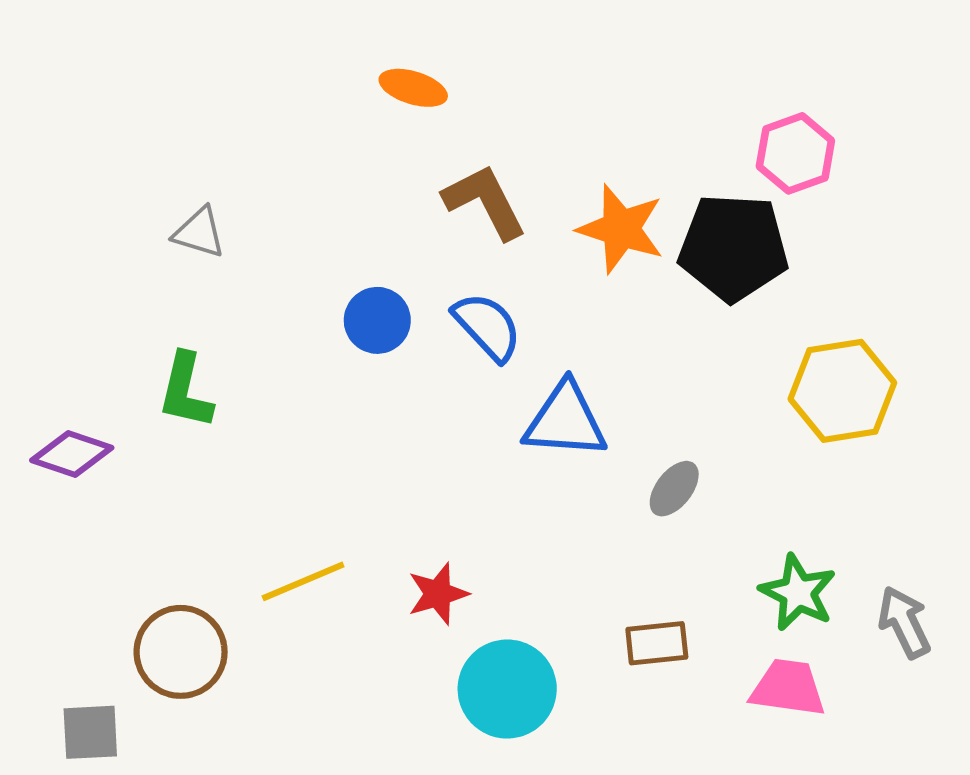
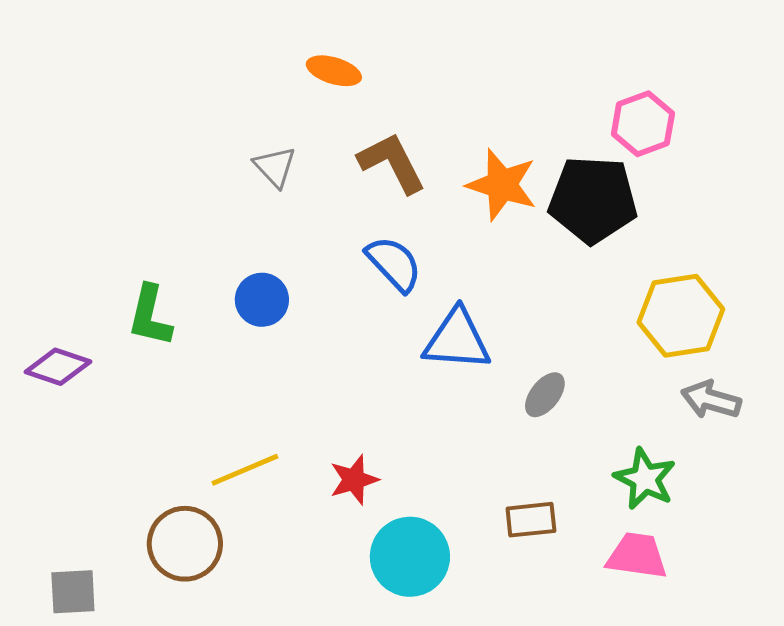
gray triangle: (199, 233) -> (275, 167), moved, turned 30
blue circle: (377, 320) -> (262, 300), moved
gray arrow: (904, 622) -> (711, 400), moved, turned -48
brown circle: (181, 652) -> (185, 544), moved

